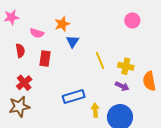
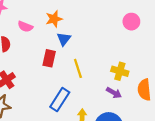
red rectangle: (45, 58) -> (49, 58), moved
yellow line: (100, 60) -> (78, 68), moved
blue rectangle: (74, 96) -> (60, 100), turned -45

